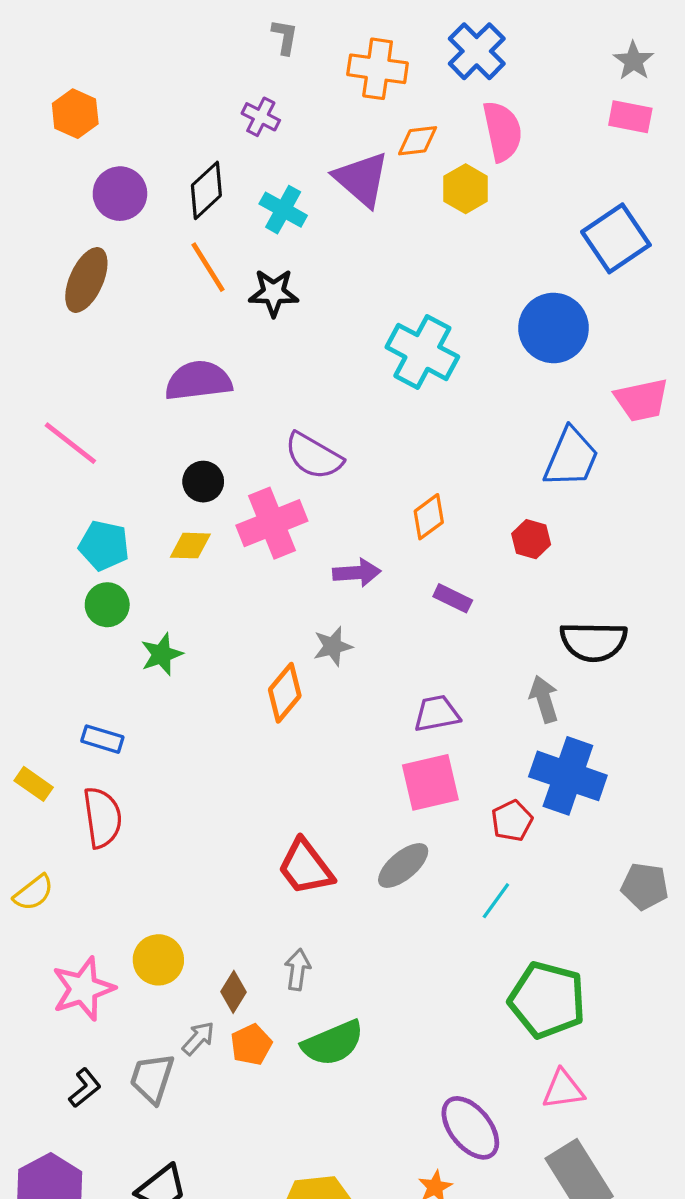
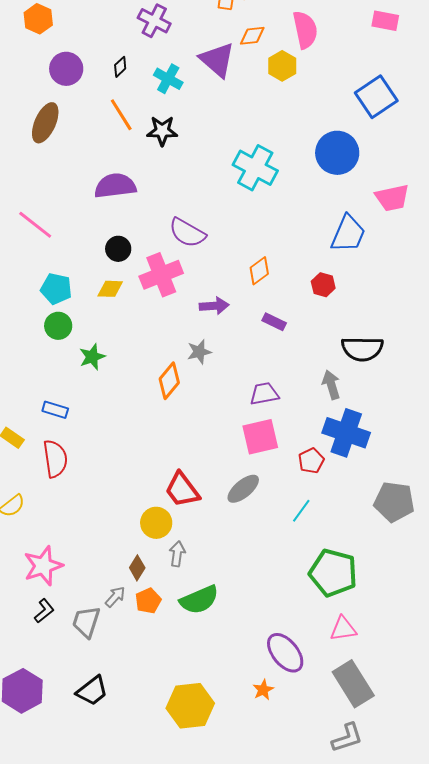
purple cross: (261, 117) -> (154, 21), size x1.4
black diamond: (206, 190) -> (120, 67), size x0.6
gray pentagon: (645, 886) -> (394, 502), size x1.4
yellow circle: (158, 960) -> (156, 523), moved
black L-shape: (85, 1088) -> (44, 611), moved

